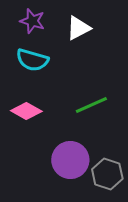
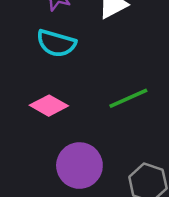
purple circle: (70, 160) -> (79, 166), moved

